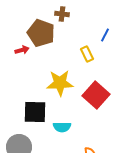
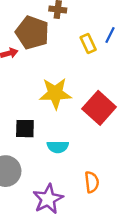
yellow rectangle: (87, 54) -> (88, 44), moved
black square: (35, 112) -> (25, 129), size x0.7

